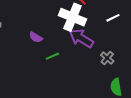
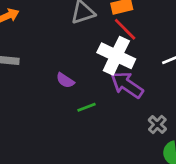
gray cross: (107, 58) -> (157, 125), moved

